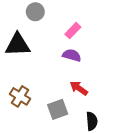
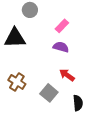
gray square: (58, 109) -> (49, 93), turned -30

